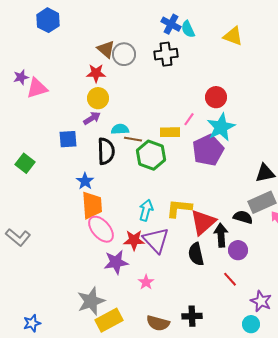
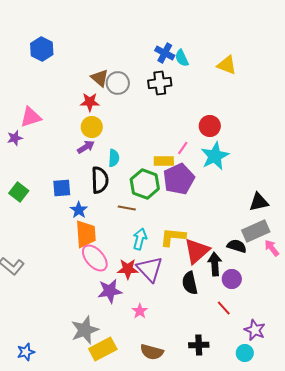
purple star: (21, 77) -> (15, 138), moved
cyan semicircle: (120, 129) -> (114, 158), turned 96
blue square: (68, 139) -> (62, 188), moved
brown line: (133, 139) -> (127, 208), moved
purple pentagon: (208, 150) -> (179, 179), moved
black cross: (192, 316) -> (199, 345), moved

